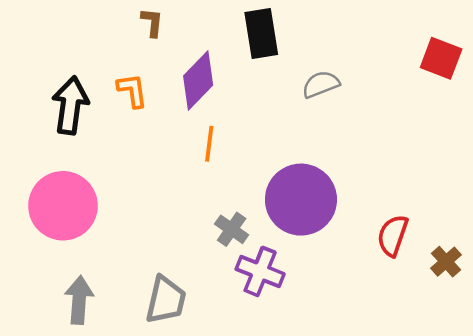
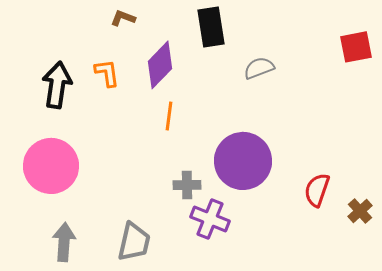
brown L-shape: (152, 22) -> (123, 18), turned -75
red square: (441, 58) -> (356, 47), turned -32
gray cross: (232, 229) -> (187, 185), turned -36

